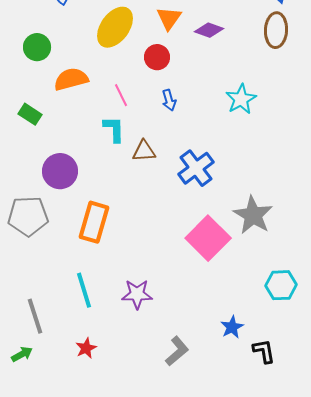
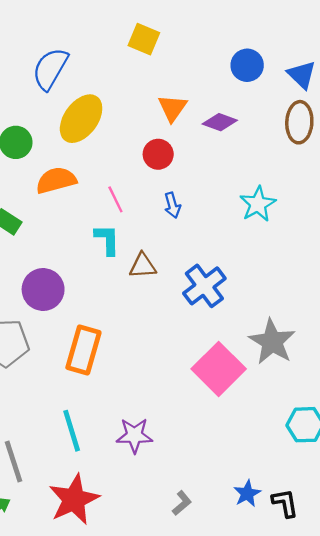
yellow ellipse: (115, 27) -> (81, 119), moved
blue star: (232, 327) -> (247, 494), moved
red star: (86, 348) -> (74, 499), size x2.0
gray L-shape: (177, 351) -> (182, 503), size x0.7

